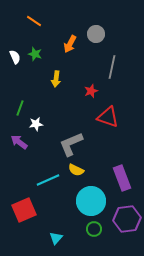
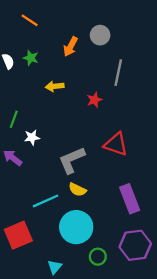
yellow arrow: (56, 79) -> (55, 86), turned 77
red triangle: (108, 117) -> (116, 144), moved
cyan circle: (91, 201) -> (76, 227), moved

